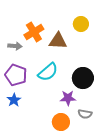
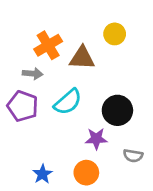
gray arrow: (15, 46) -> (33, 74), moved
blue star: (14, 100) -> (42, 174), moved
gray semicircle: (85, 114) -> (133, 156), moved

